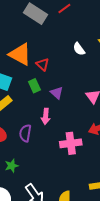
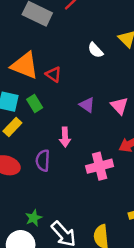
green rectangle: (34, 86) -> (35, 104), moved
purple triangle: (57, 93) -> (87, 105), moved
green star: (12, 166) -> (34, 218), moved

